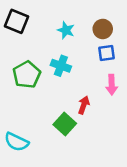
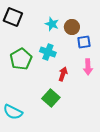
brown circle: (103, 29) -> (72, 27), moved
red arrow: (84, 105) -> (63, 74), moved

